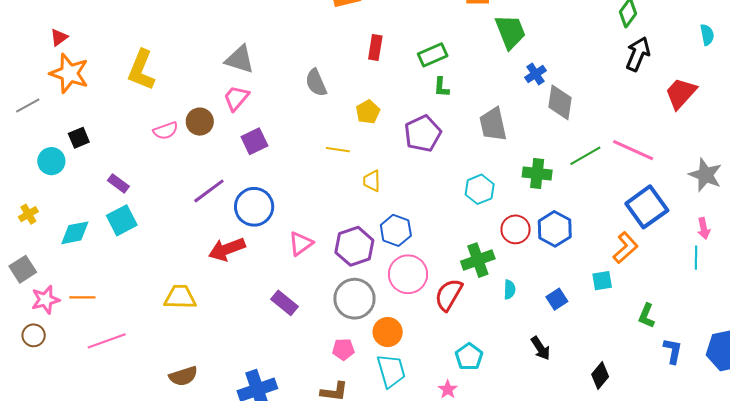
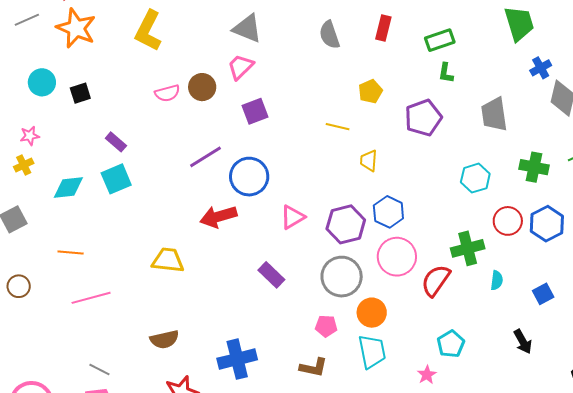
gray semicircle: (316, 83) -> (329, 35), moved
gray line: (28, 105) -> (27, 20), moved
cyan circle: (51, 161) -> (42, 82), moved
pink star: (45, 300) -> (30, 136), moved, size x0.7

